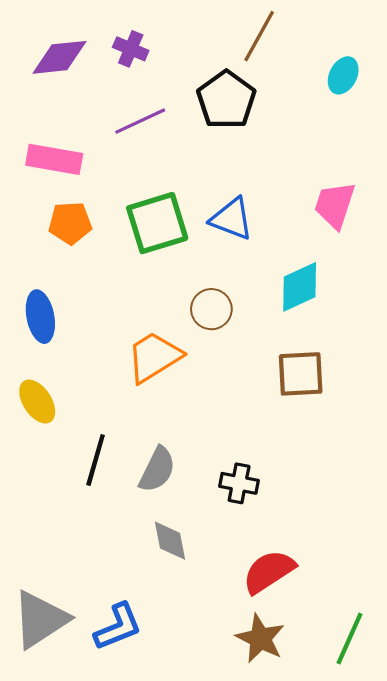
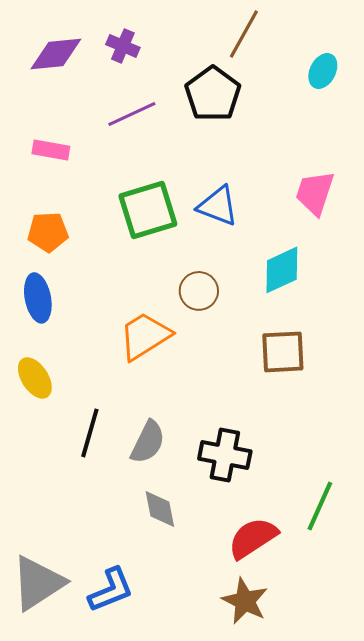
pink rectangle: (54, 159) -> (51, 150), size x0.7
orange pentagon: (70, 223) -> (48, 232), moved
black cross: (239, 483) -> (225, 455), size x1.4
green line: (349, 638) -> (320, 506), moved

